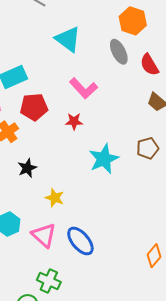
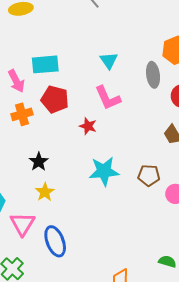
cyan triangle: (68, 39) -> (109, 61), moved, size x0.7
black star: (27, 168) -> (39, 162), moved, turned -30

